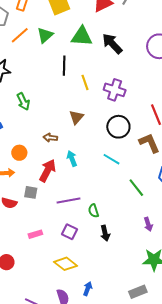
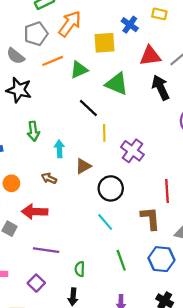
black arrow: (112, 44) -> (161, 88), moved
black line: (64, 66) -> (88, 108), turned -66
black circle: (118, 127) -> (111, 188), moved
cyan arrow: (72, 158) -> (59, 149), moved
red arrow: (47, 171) -> (35, 212), turned -135
green semicircle: (93, 211) -> (80, 269), moved

